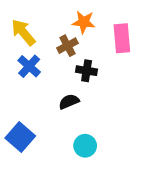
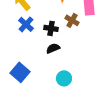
brown cross: (67, 46) -> (72, 20), moved, turned -32
black cross: (87, 71) -> (51, 28), moved

